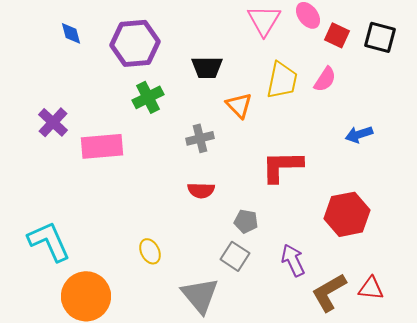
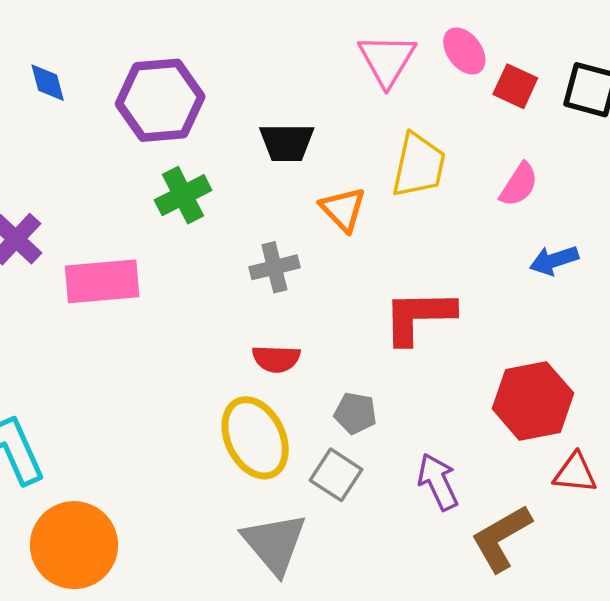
pink semicircle: (325, 79) -> (519, 185), moved
yellow ellipse: (150, 251) -> (255, 438), moved, size x1.8
red triangle: (371, 288) -> (575, 473), moved

